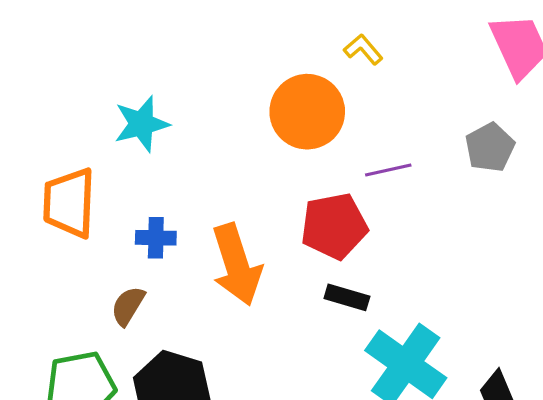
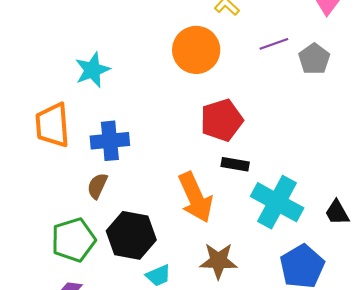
purple line: (388, 170) -> (274, 44), moved
blue cross: (156, 238) -> (110, 141), size x1.5
orange arrow: (237, 265) -> (195, 197), moved

